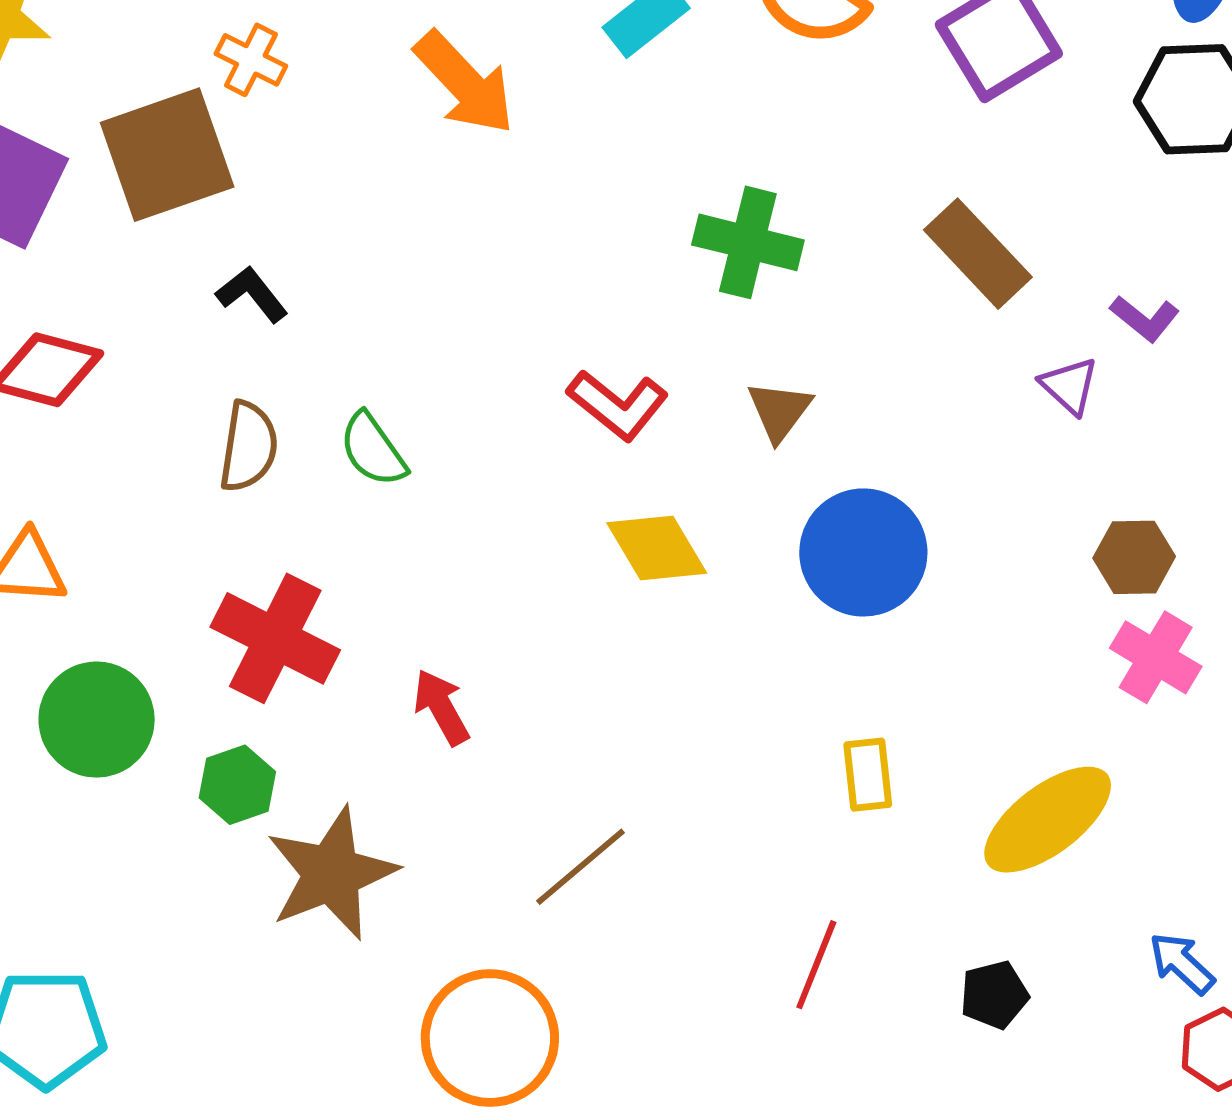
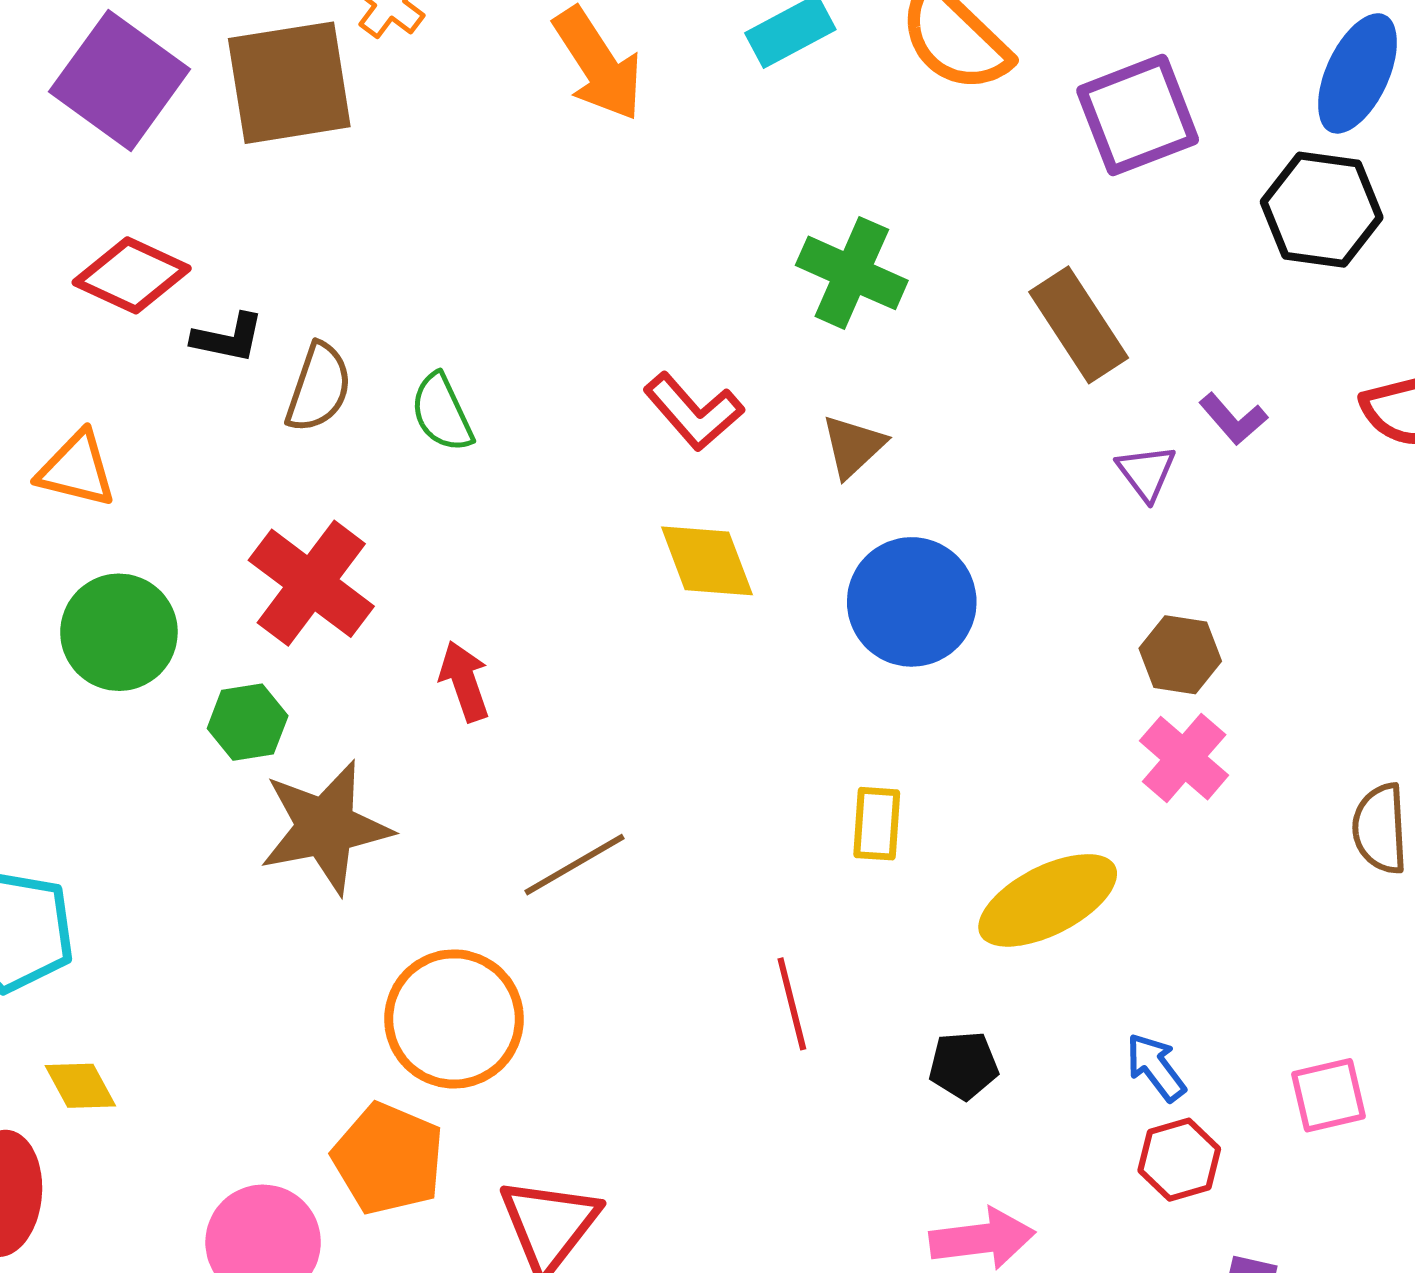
black L-shape: (252, 294) -> (228, 338), moved, turned 130
red line: (816, 965) -> (792, 1004), turned -46

